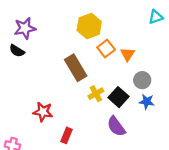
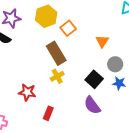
yellow hexagon: (89, 26) -> (46, 16), moved
orange square: (106, 49) -> (68, 28), moved
yellow cross: (96, 94) -> (57, 76), moved

